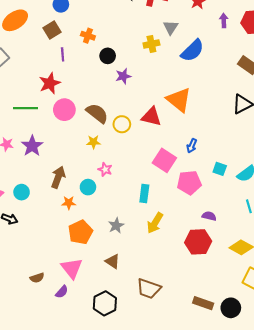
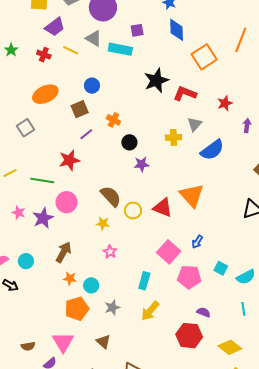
purple line: (63, 54) -> (86, 134), turned 48
pink circle: (64, 110) -> (67, 202), moved
cyan circle: (88, 187) -> (91, 285), moved

